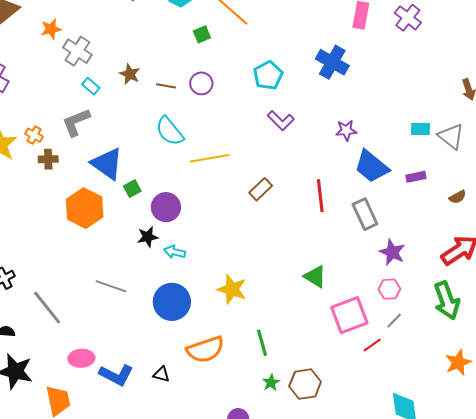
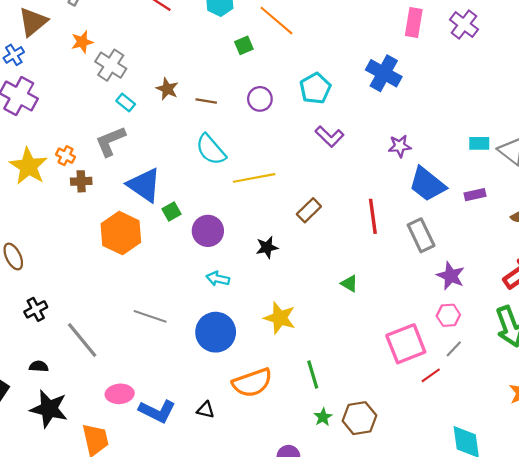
purple circle: (201, 83) -> (260, 99), moved
black star: (148, 237) -> (267, 247), moved
green triangle: (315, 277) -> (349, 283), moved, size x0.7

